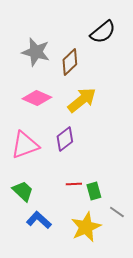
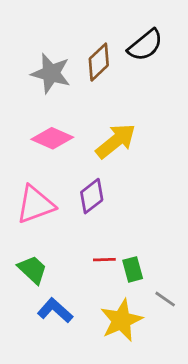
brown diamond: (70, 62) -> (99, 62), moved

